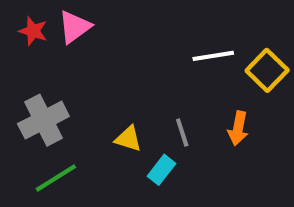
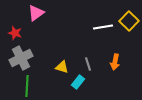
red star: (33, 31) -> (15, 33), moved
yellow square: (267, 70) -> (129, 21), moved
green line: (56, 178) -> (27, 86), turned -55

